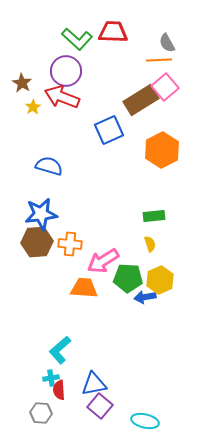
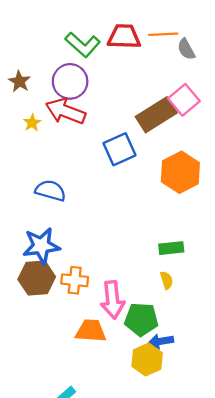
orange line: (159, 60) -> (163, 34), moved
brown star: (22, 83) -> (19, 81), moved
pink arrow: (103, 261) -> (113, 300), turned -64
yellow hexagon: (160, 280) -> (147, 360), moved

